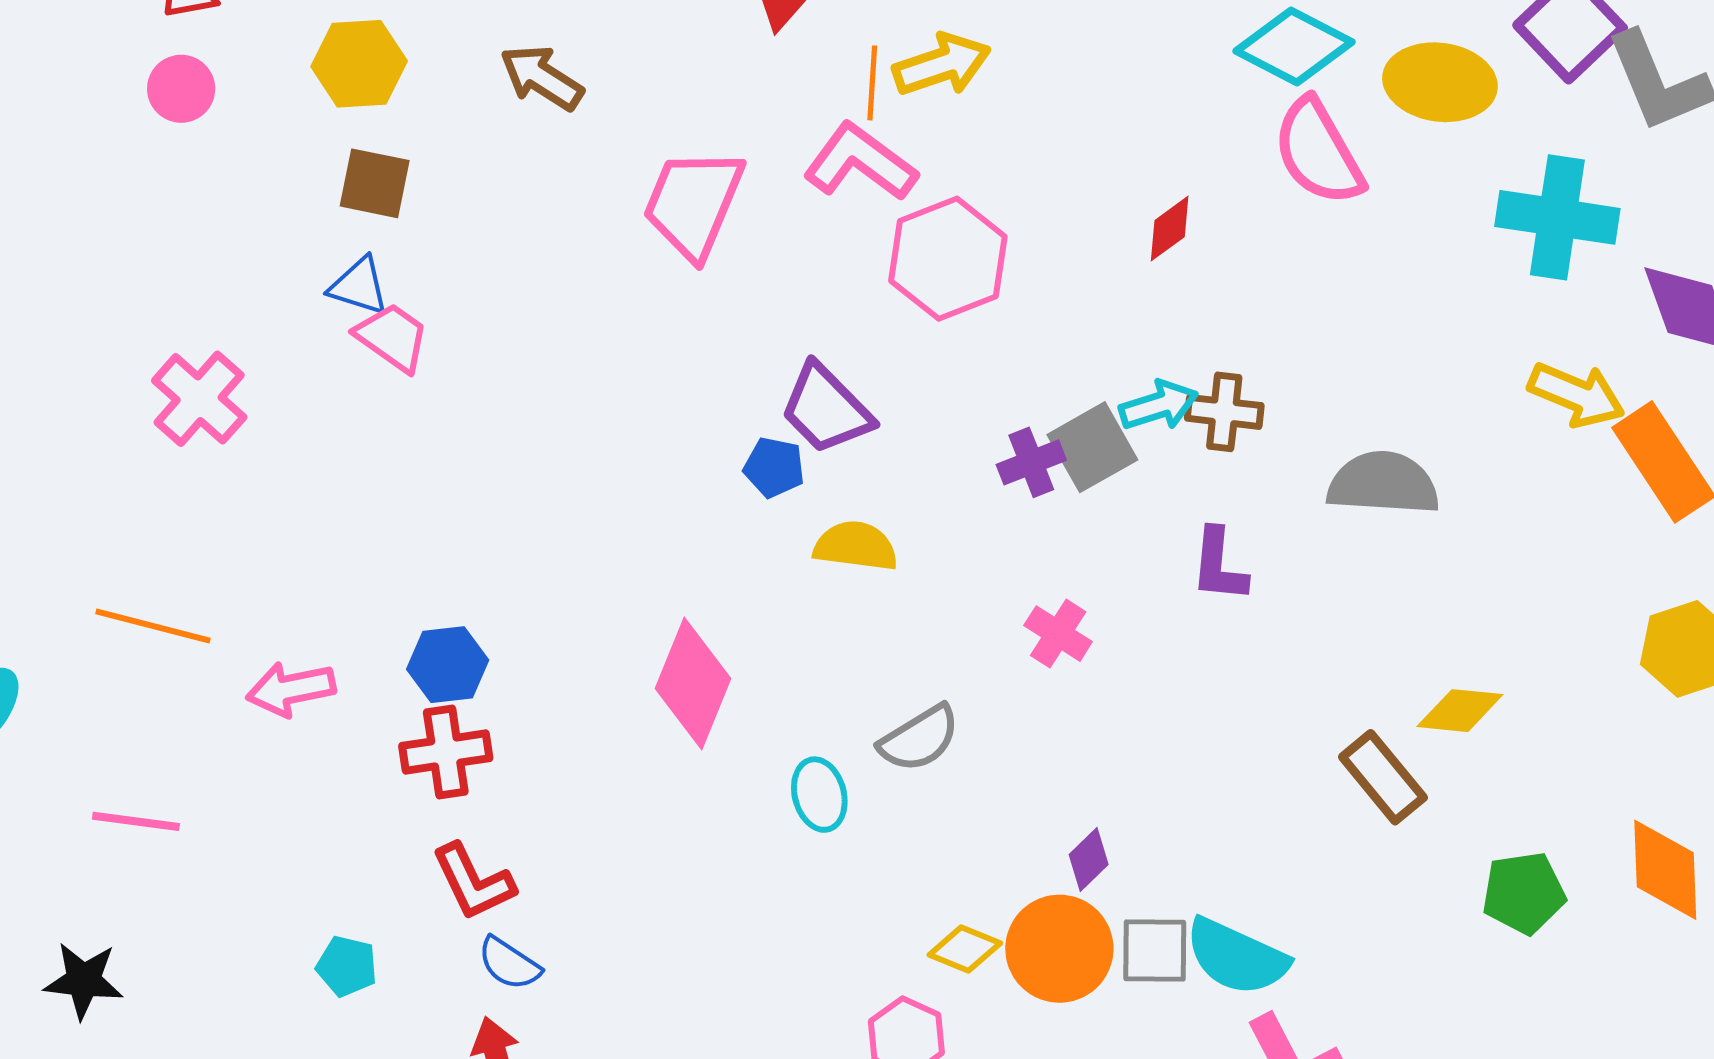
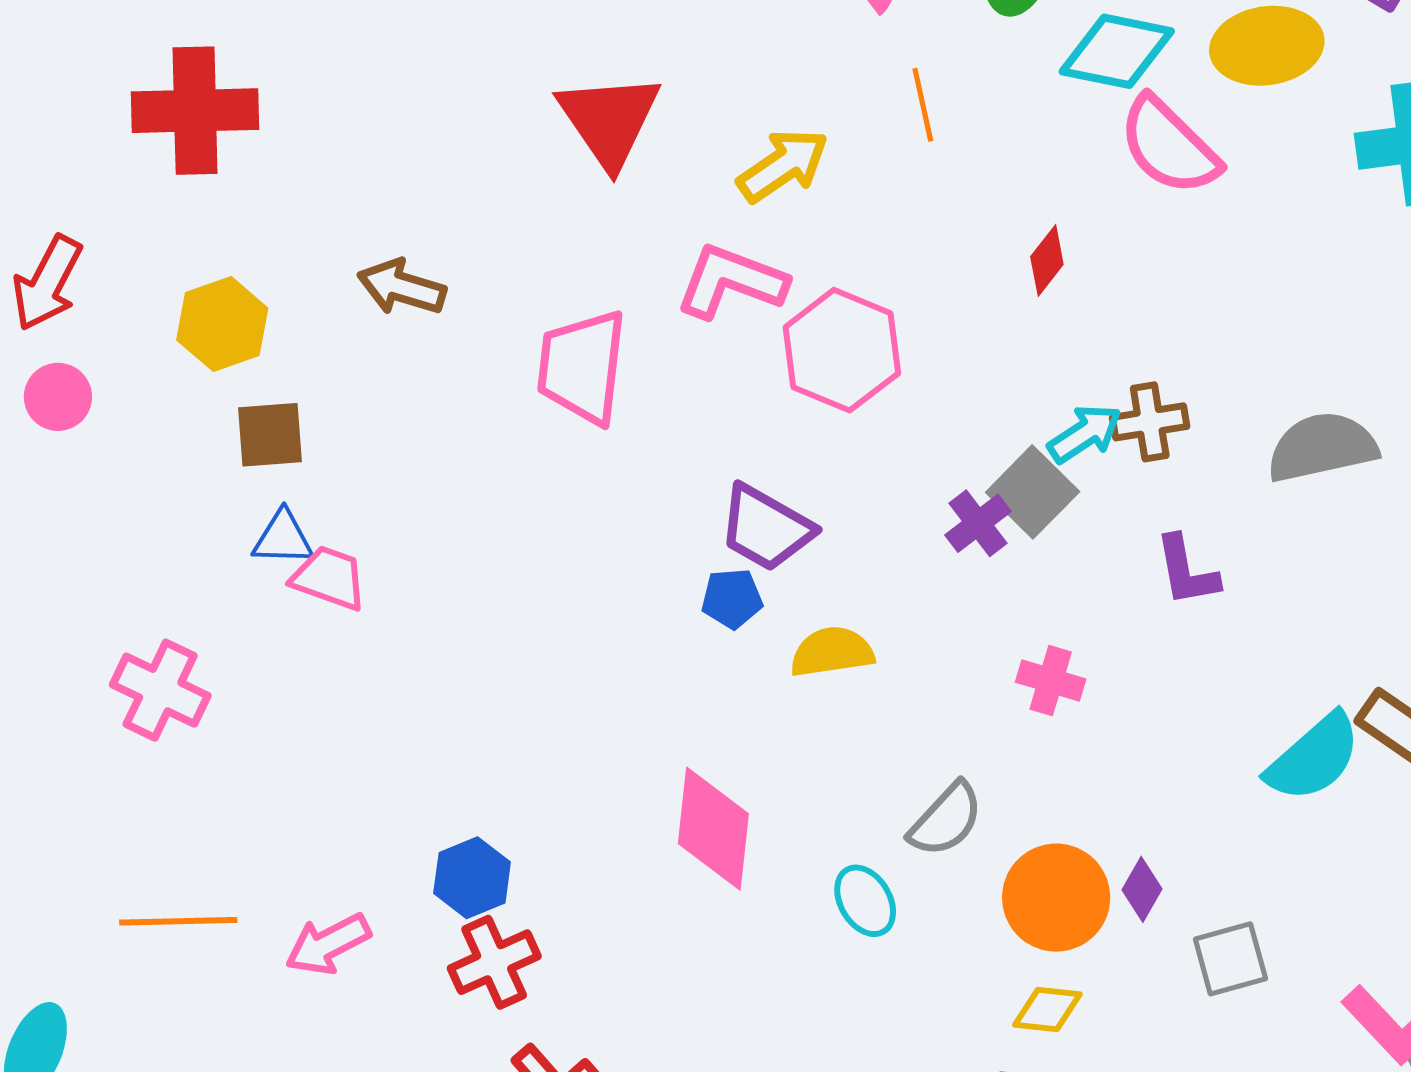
orange line: (872, 83) -> (923, 105), moved
orange circle: (1059, 949) -> (1056, 898), moved
cyan semicircle: (1237, 957) -> (1314, 758), moved, turned -50

